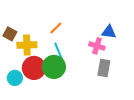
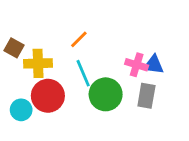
blue triangle: (109, 32) -> (153, 65), moved
green circle: (54, 67) -> (106, 94), moved

